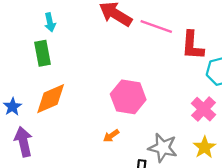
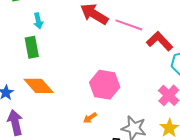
red L-shape: (192, 45) -> (160, 41), turned 132
orange diamond: (51, 99) -> (39, 86), turned 72

